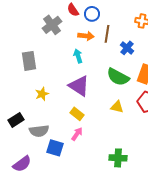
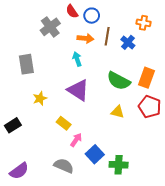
blue cross: (127, 48) -> (128, 42), moved
yellow rectangle: (77, 114) -> (64, 123), moved
gray semicircle: (39, 131) -> (64, 166), moved, turned -150
blue square: (55, 148) -> (95, 154), moved, turned 30

